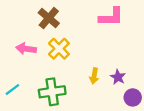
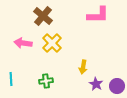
purple star: (118, 77) -> (96, 84), moved
cyan line: (12, 90) -> (11, 79), turned -56
green cross: (52, 92) -> (46, 81), size x0.6

